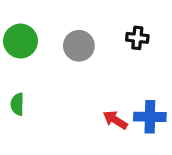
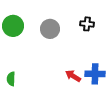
green semicircle: (17, 104) -> (11, 79), moved

